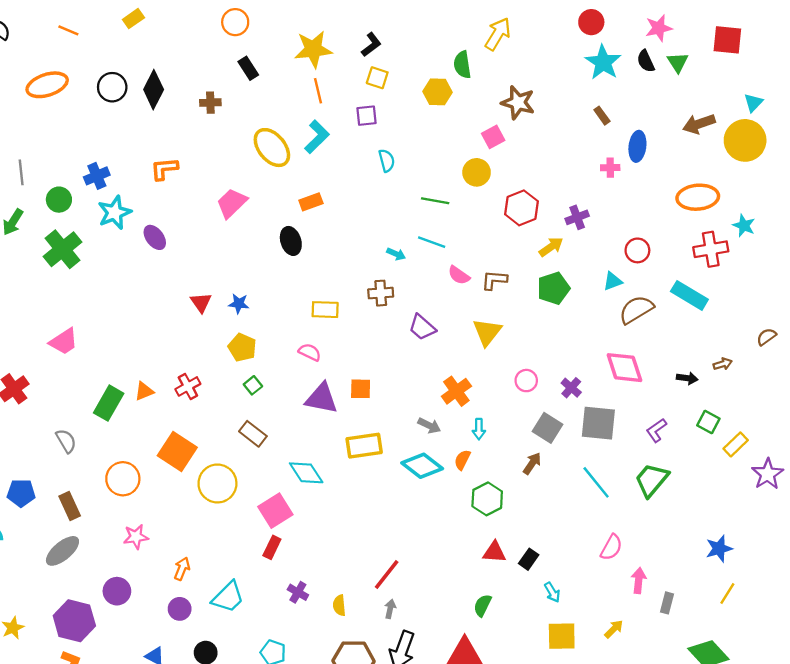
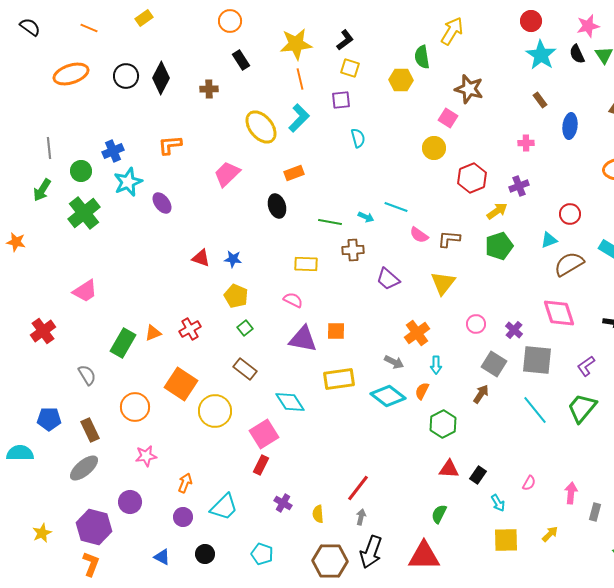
pink square: (493, 137) -> (448, 118), turned -30
pink cross: (610, 168) -> (526, 143), moved
green line: (435, 201) -> (330, 222), moved
red triangle: (201, 302) -> (201, 258), turned -36
pink semicircle: (611, 547) -> (529, 483), moved, size x0.7

